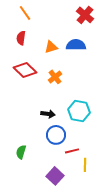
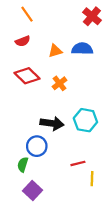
red semicircle: (21, 38) -> (23, 41), turned -120
black arrow: (48, 114) -> (52, 123), size x1.5
blue circle: (56, 135) -> (37, 146), moved
purple square: (55, 176) -> (32, 191), moved

